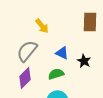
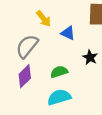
blue triangle: (62, 53) -> (68, 33), moved

